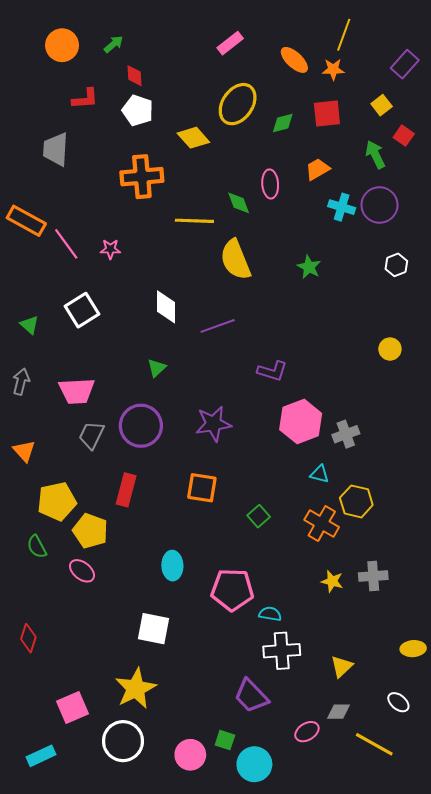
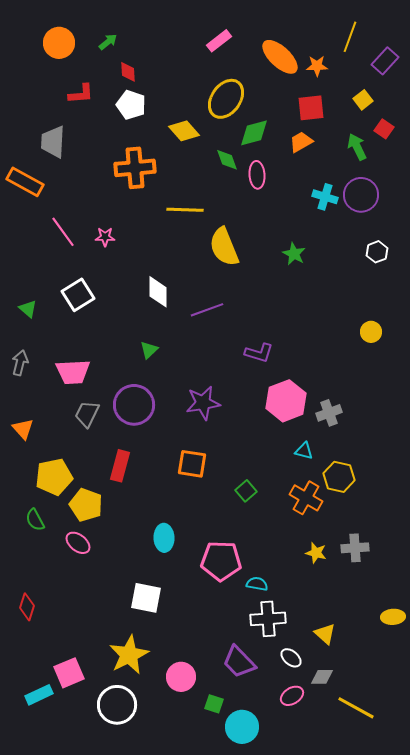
yellow line: (344, 35) -> (350, 37), moved
orange ellipse: (294, 60) -> (280, 57), size x1.4
green diamond: (283, 123) -> (254, 133), moved, size x1.4
orange trapezoid: (317, 169) -> (301, 142), moved
green diamond: (239, 203) -> (227, 160), moved
orange rectangle: (26, 221) -> (25, 182), moved
yellow triangle: (342, 666) -> (325, 634), turned -35
white ellipse: (398, 702) -> (291, 658), moved
pink circle: (190, 755) -> (181, 677), moved
cyan rectangle: (41, 756) -> (39, 695), moved

